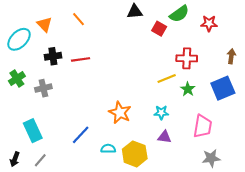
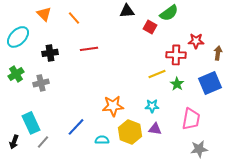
red star: (209, 23) -> (196, 41), moved
orange triangle: (44, 24) -> (44, 14), moved
red line: (81, 59) -> (89, 49), moved
orange star: (120, 113) -> (113, 106), turned -30
yellow hexagon: (135, 154) -> (130, 132), moved
black arrow: (15, 159) -> (14, 142), moved
gray line: (40, 160) -> (43, 142), moved

